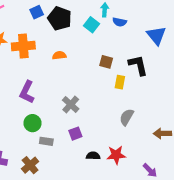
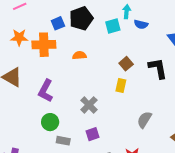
blue square: (37, 12) -> (58, 23), moved
black pentagon: (60, 18) -> (81, 18), turned 30
cyan square: (92, 25) -> (113, 26), turned 35
brown square: (106, 62) -> (126, 64), turned 32
yellow rectangle: (120, 82) -> (121, 85), moved

